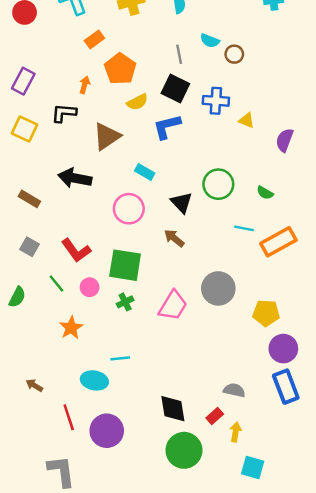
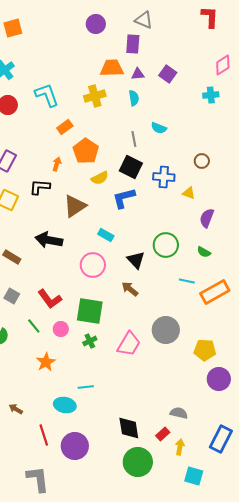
brown circle: (234, 54) -> (202, 161), moved
purple semicircle: (285, 140) -> (207, 218), moved
blue rectangle: (286, 387) -> (221, 439), moved, turned 48

